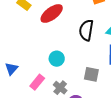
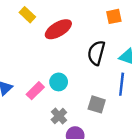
pink rectangle: (37, 82) -> (35, 91), moved

